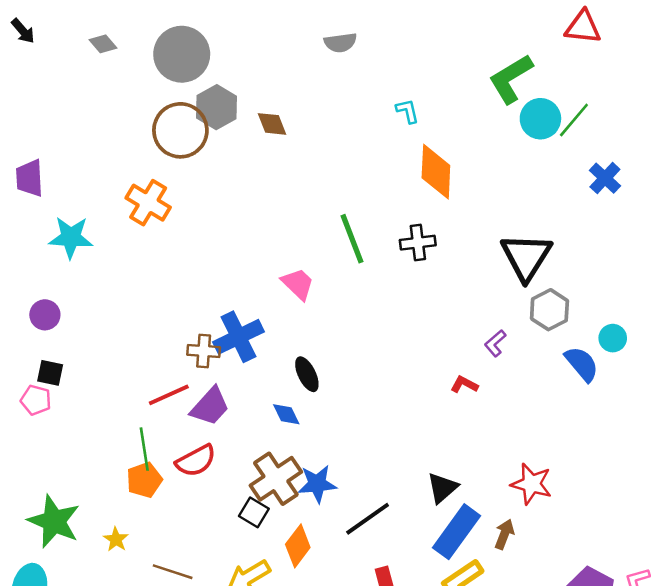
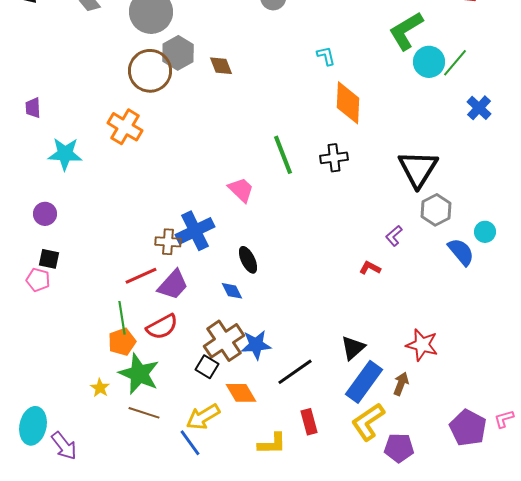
purple trapezoid: (29, 178) -> (33, 108), size x0.7
green star: (54, 521) -> (139, 374), moved
orange diamond: (298, 546) -> (241, 393), turned -68

